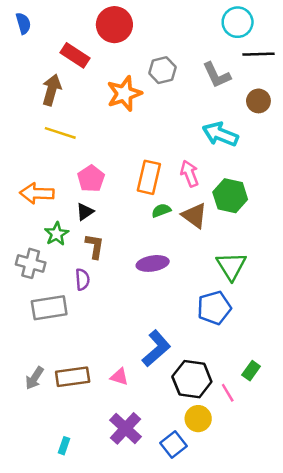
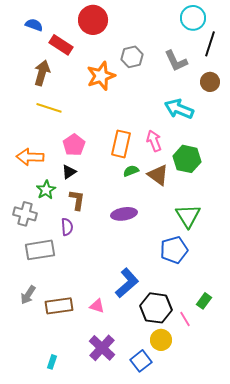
blue semicircle: (23, 23) -> (34, 25), moved, turned -54
black line: (258, 54) -> (210, 44), turned -70
gray arrow: (34, 378) -> (28, 295), moved

